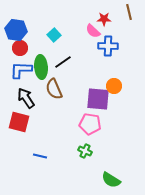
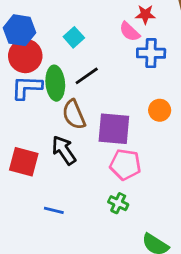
red circle: (20, 48) -> (25, 56), size x1.5
black arrow: (26, 98) -> (64, 150), moved
purple square: (98, 99) -> (114, 129), moved

